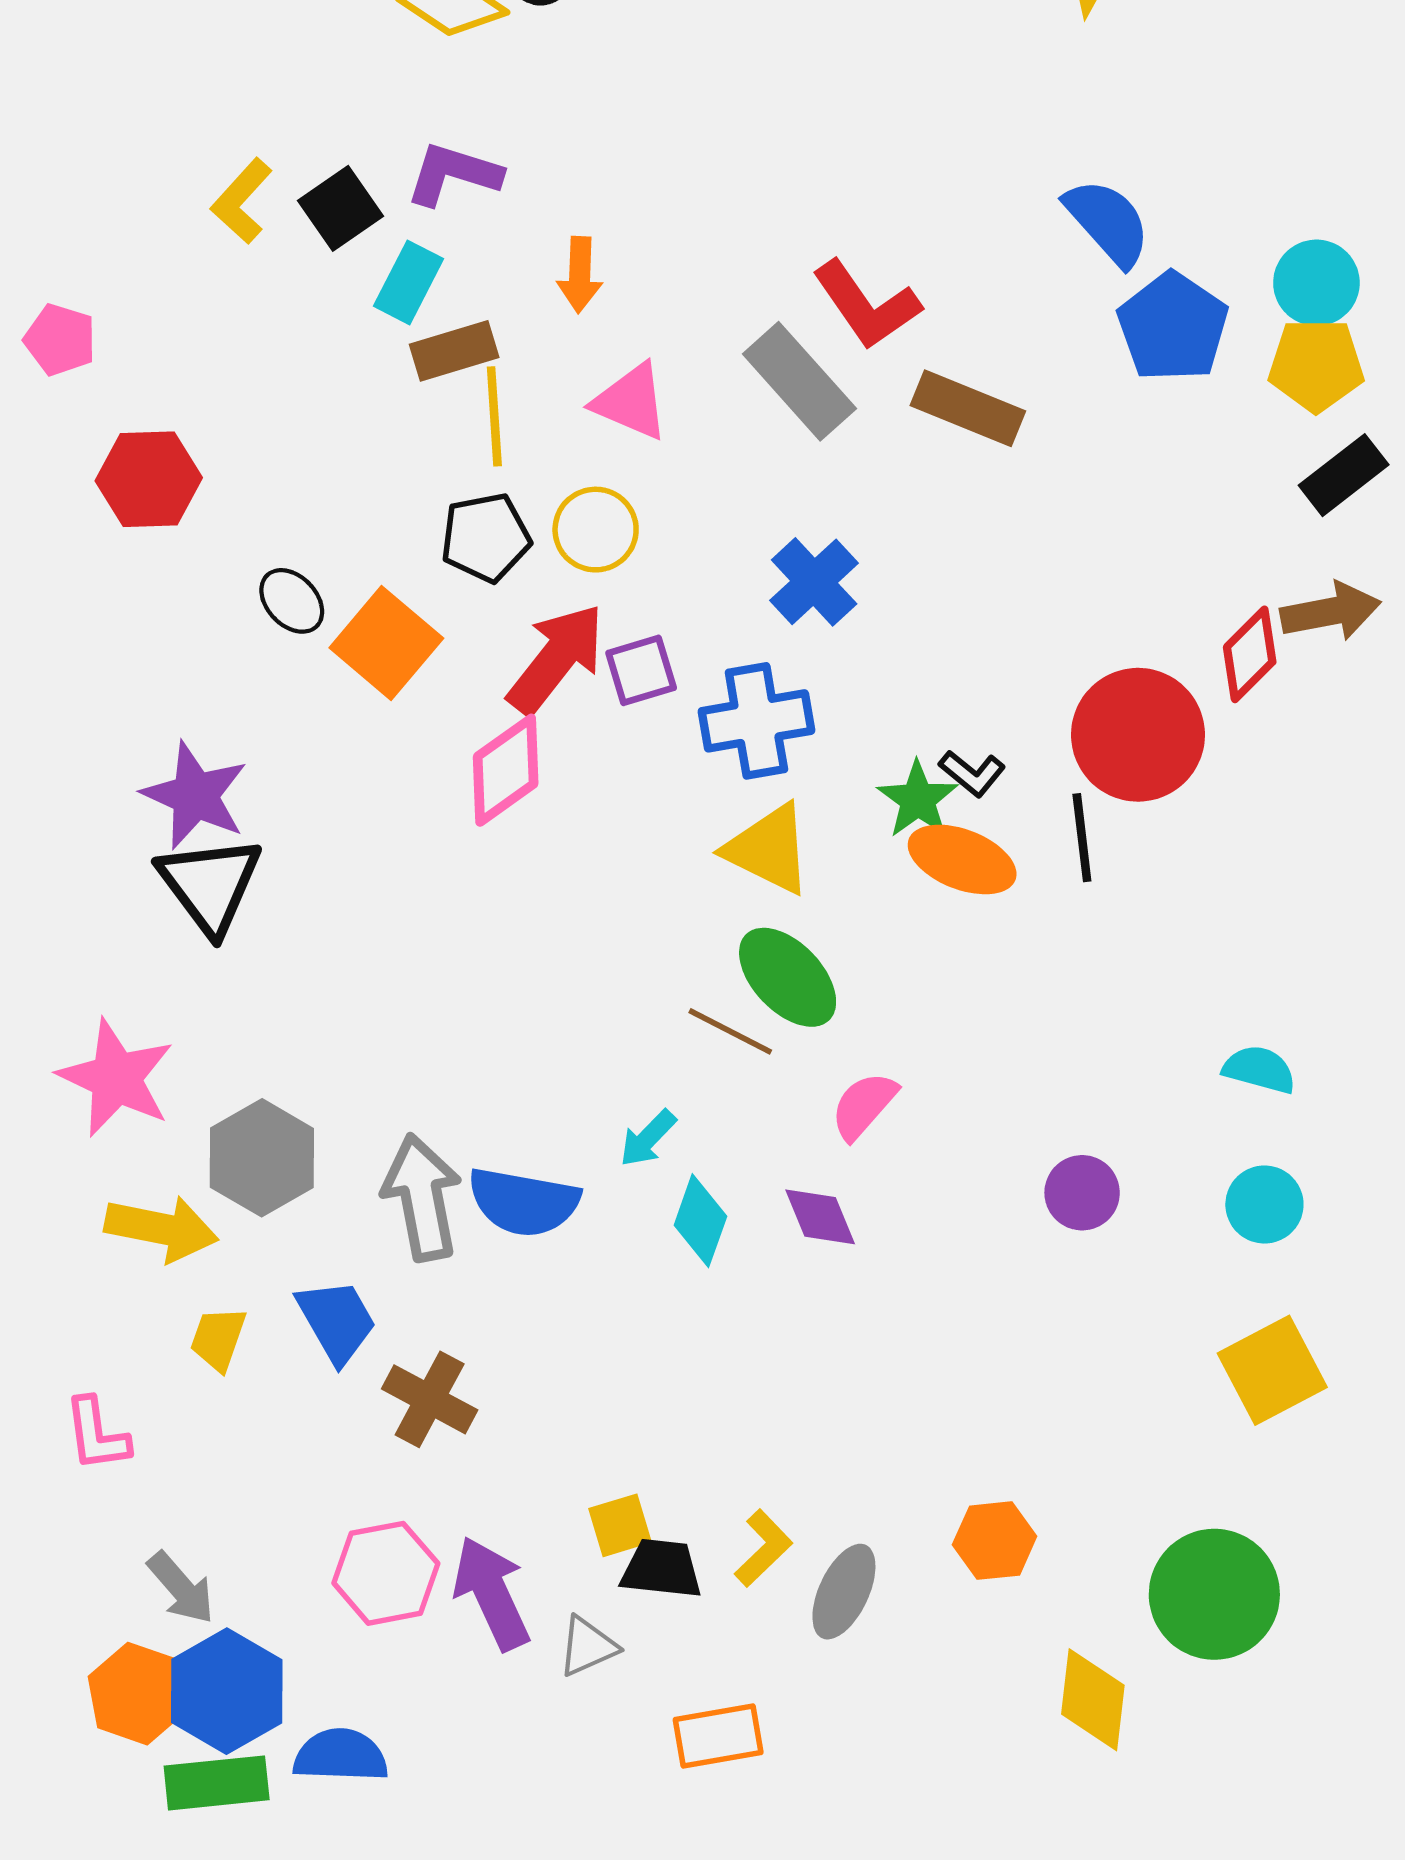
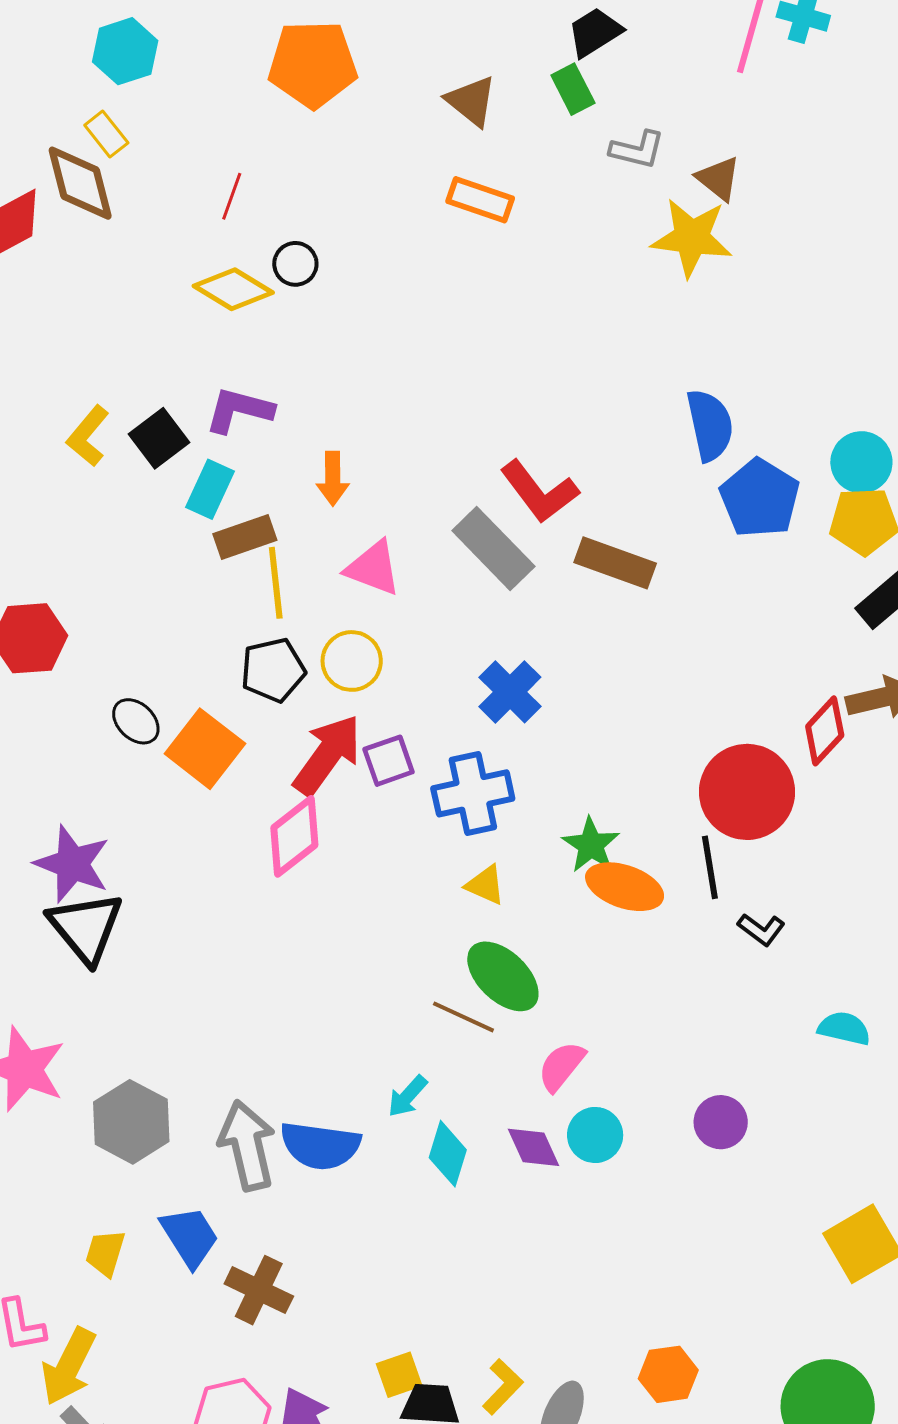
blue semicircle: (1108, 222) -> (710, 425), turned 32
black L-shape: (972, 773) -> (761, 929), moved
yellow triangle: (769, 849) -> (485, 885), size x0.6
cyan circle: (1264, 1205) -> (595, 1135), moved
yellow arrow: (161, 1229) -> (69, 1366), moved, turned 108

